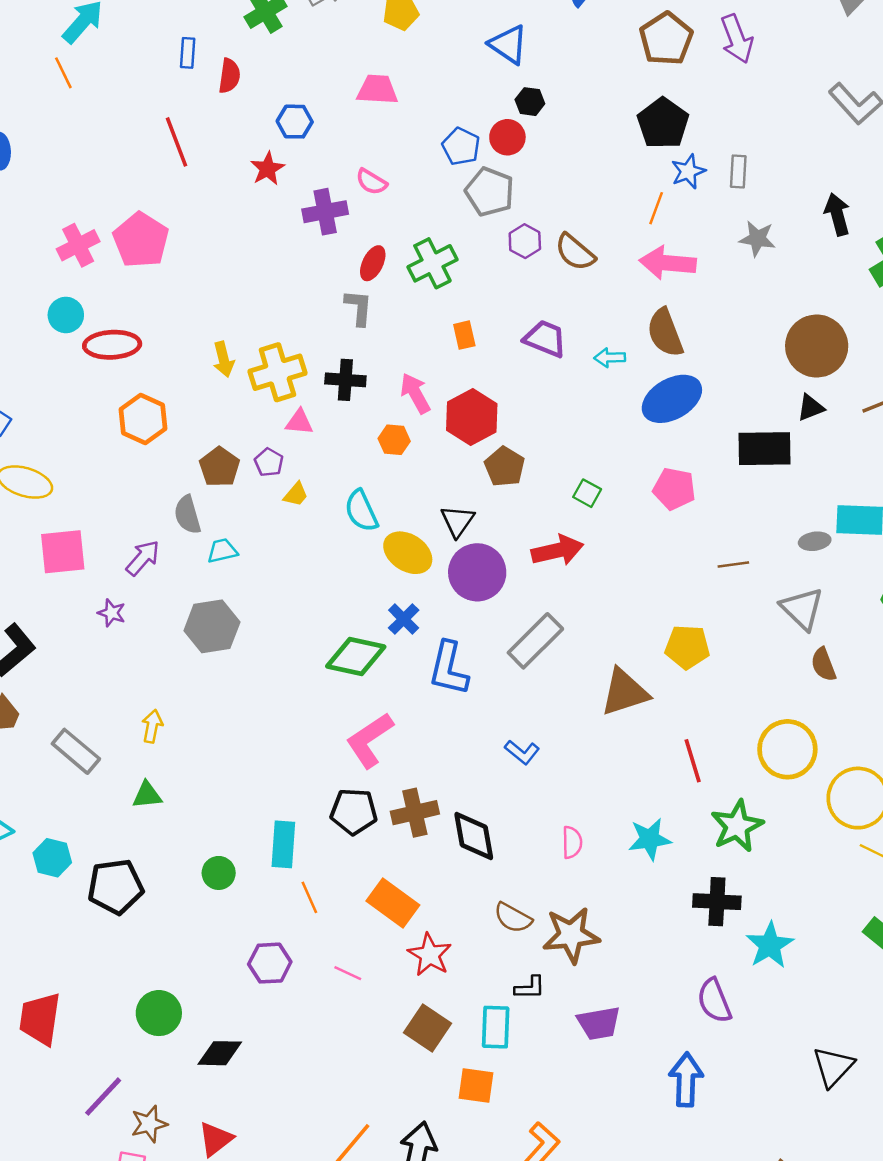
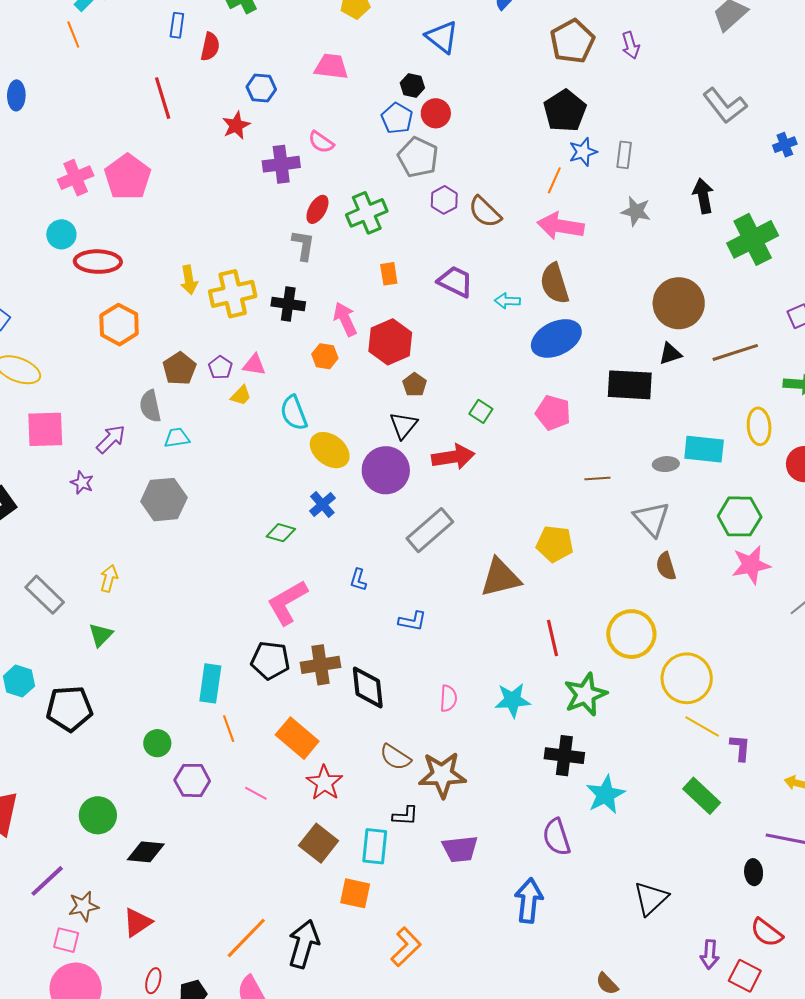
purple arrow: (737, 39) -> (631, 45), size x0.7
black hexagon: (530, 102) -> (412, 85), moved
pink triangle: (299, 422) -> (254, 365), moved
brown pentagon: (505, 467) -> (414, 385), size x0.7
black triangle: (458, 521) -> (404, 425), moved
green diamond: (356, 656) -> (281, 533), size x0.6
blue L-shape: (449, 668) -> (358, 580), moved, size x0.5
blue L-shape: (522, 752) -> (412, 621), turned -32
green triangle: (147, 795) -> (101, 635), turned -44
green circle: (219, 873) -> (157, 743), moved

